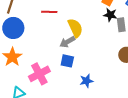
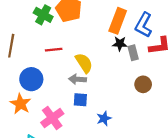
blue circle: (13, 28) -> (31, 79), moved
gray arrow: (67, 42) -> (78, 79), turned 42

